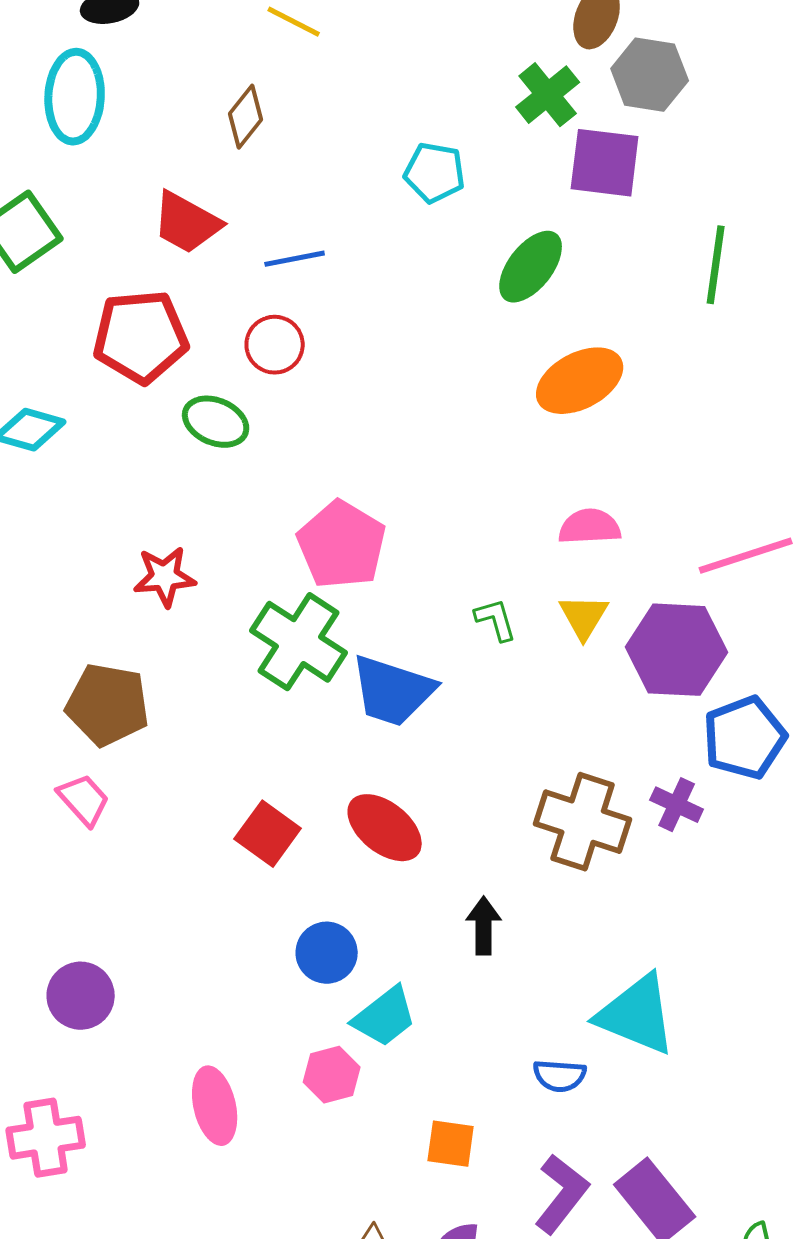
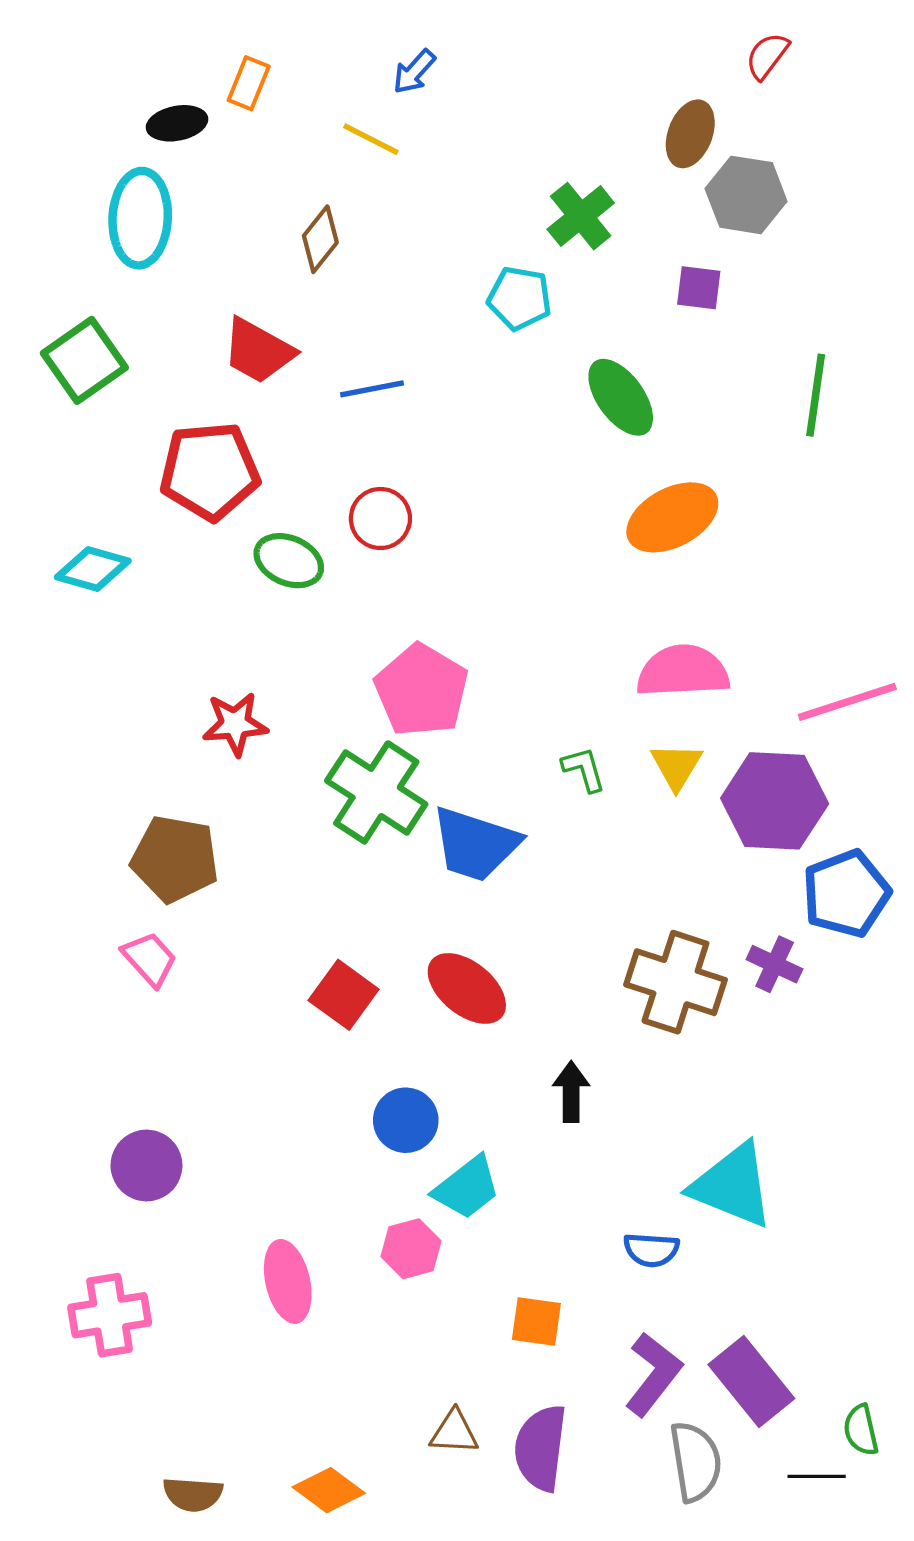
green cross: (548, 95) -> (581, 216), moved
purple square: (605, 163) -> (699, 288), size x0.6
green ellipse: (531, 267) -> (621, 397), turned -74
red circle: (275, 345) -> (380, 518), moved
pink semicircle: (590, 527) -> (683, 671), size x1.4

